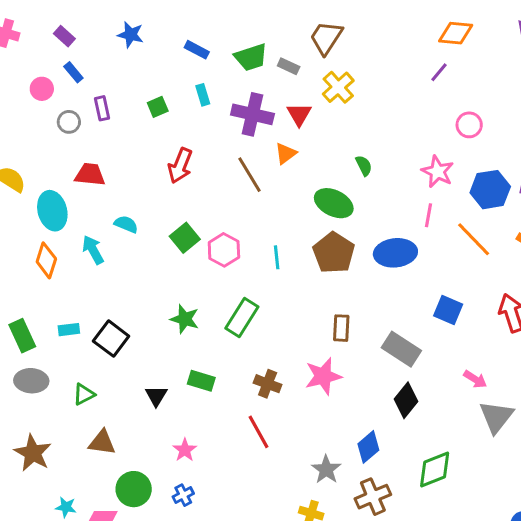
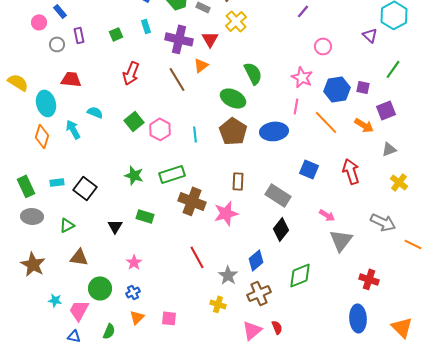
green semicircle: (364, 166) -> (253, 73), size x1.6
green rectangle: (242, 318) -> (172, 174), turned 40
brown cross: (268, 384) -> (192, 201), moved, size x1.5
red line: (258, 432) -> (197, 257), moved

